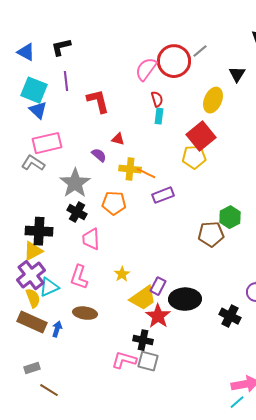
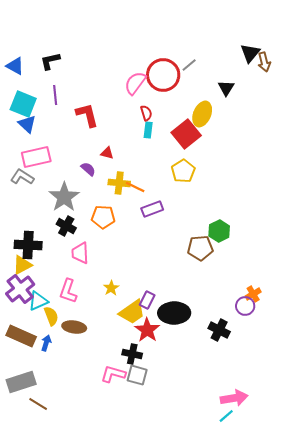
red square: (201, 136) -> (186, 134), moved
yellow pentagon: (194, 157) -> (183, 171), turned -30
yellow semicircle: (33, 298) -> (51, 316), moved
gray rectangle: (32, 368) -> (21, 382), size x1.8

